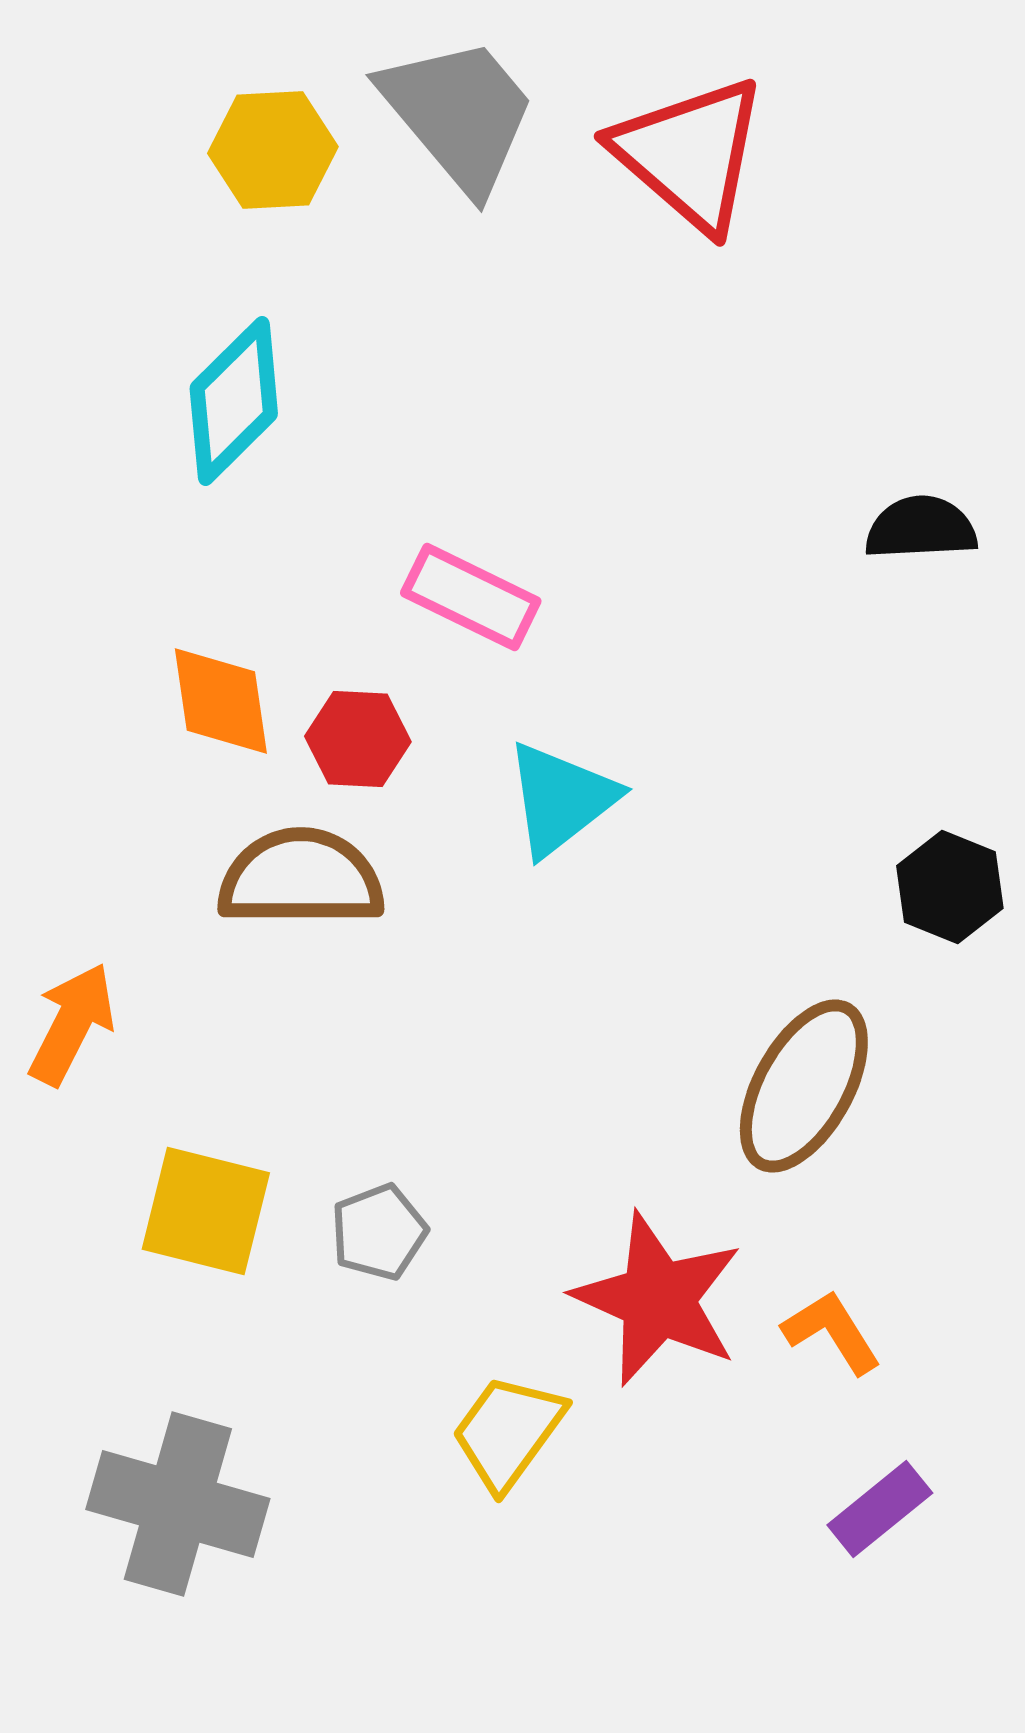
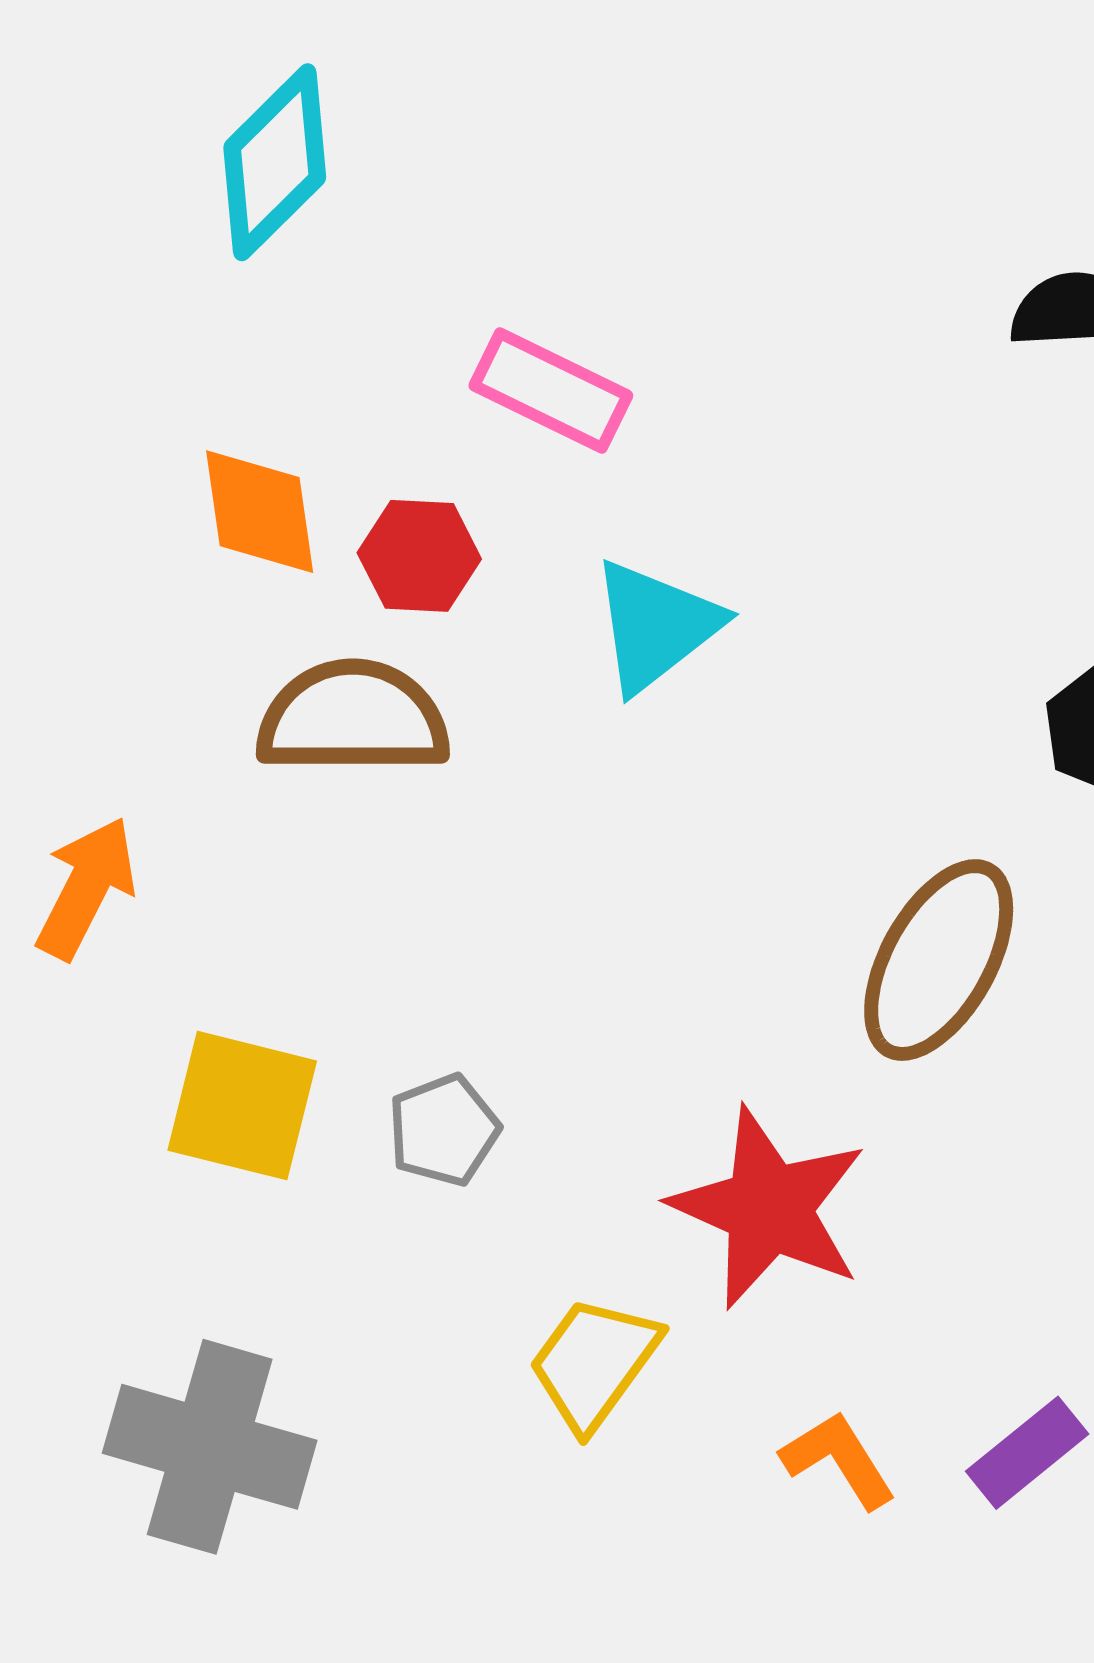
orange L-shape: (832, 1332) -> (839, 1460), moved

